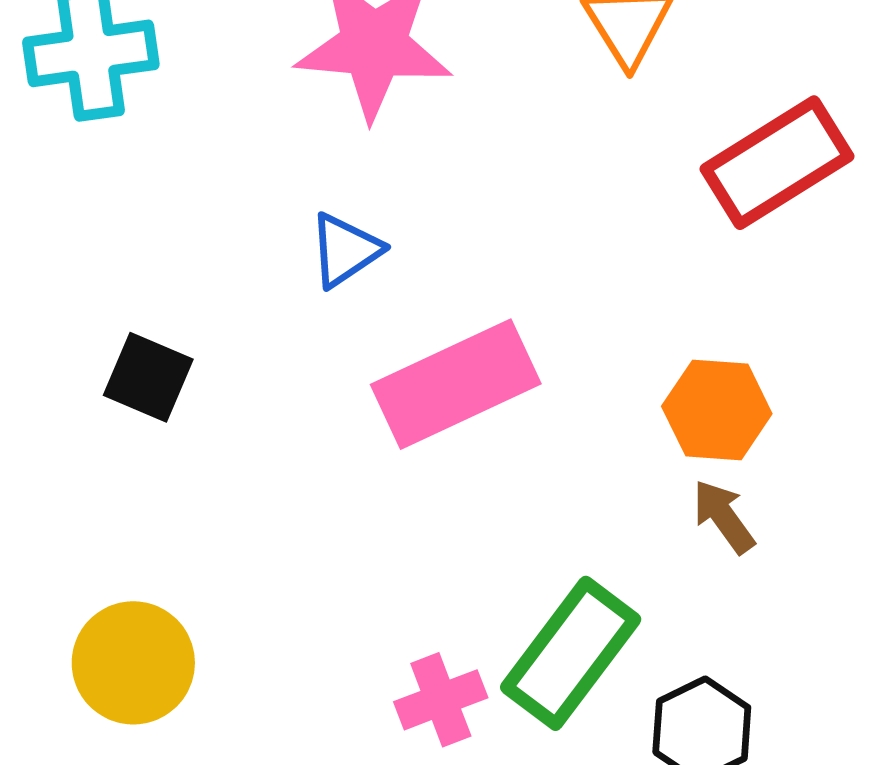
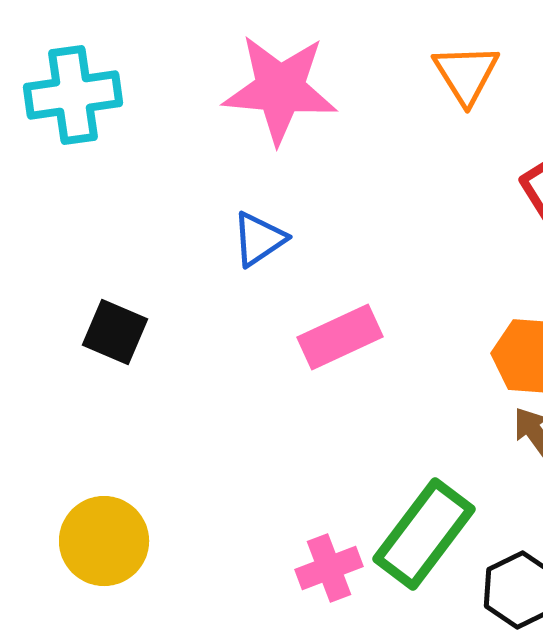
pink rectangle: (456, 384) -> (340, 337), size x0.7

